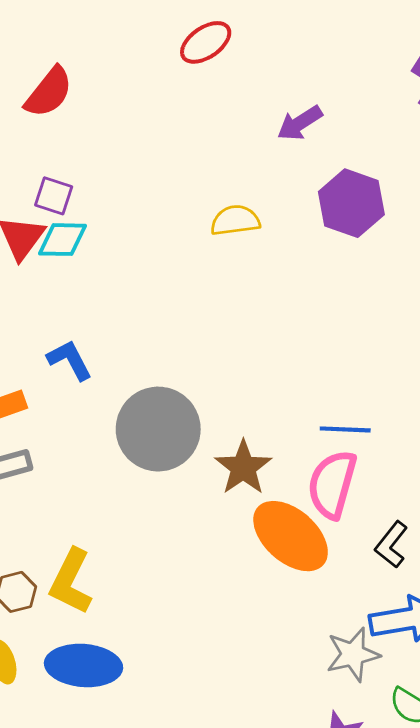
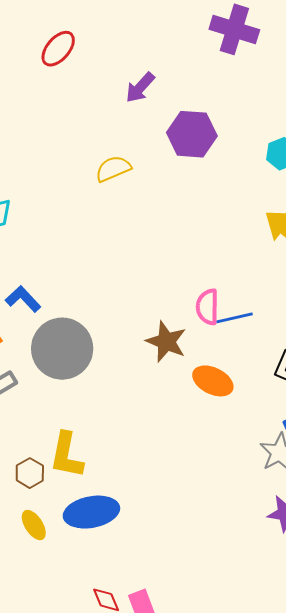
gray circle: (158, 429) -> (62, 349), moved
blue line: (345, 429) -> (234, 318), moved
pink semicircle: (332, 484) -> (207, 307), moved, size x0.7
orange ellipse: (291, 536) -> (213, 381), size x0.7

